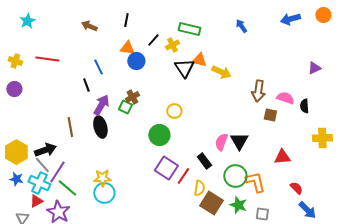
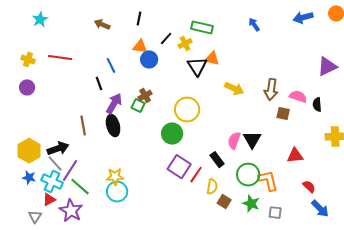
purple triangle: (314, 68) -> (327, 66), size x1.5
yellow arrow: (221, 72) -> (234, 88), moved
yellow circle: (174, 111) -> (187, 109), size x1.6
brown square: (211, 203) -> (224, 202), size x0.6

